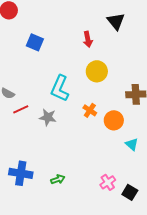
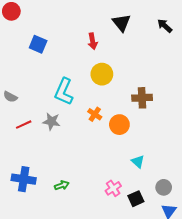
red line: (21, 109) -> (24, 125), moved
cyan triangle: (132, 144) -> (138, 162), moved
black square: (130, 192) -> (136, 199), turned 35

